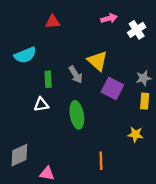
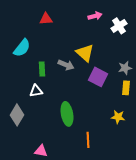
cyan semicircle: (25, 55) -> (22, 48), turned -30
gray arrow: (76, 75) -> (66, 65), turned -35
green ellipse: (77, 115) -> (67, 114), moved
gray diamond: (19, 155) -> (17, 115), moved, turned -35

